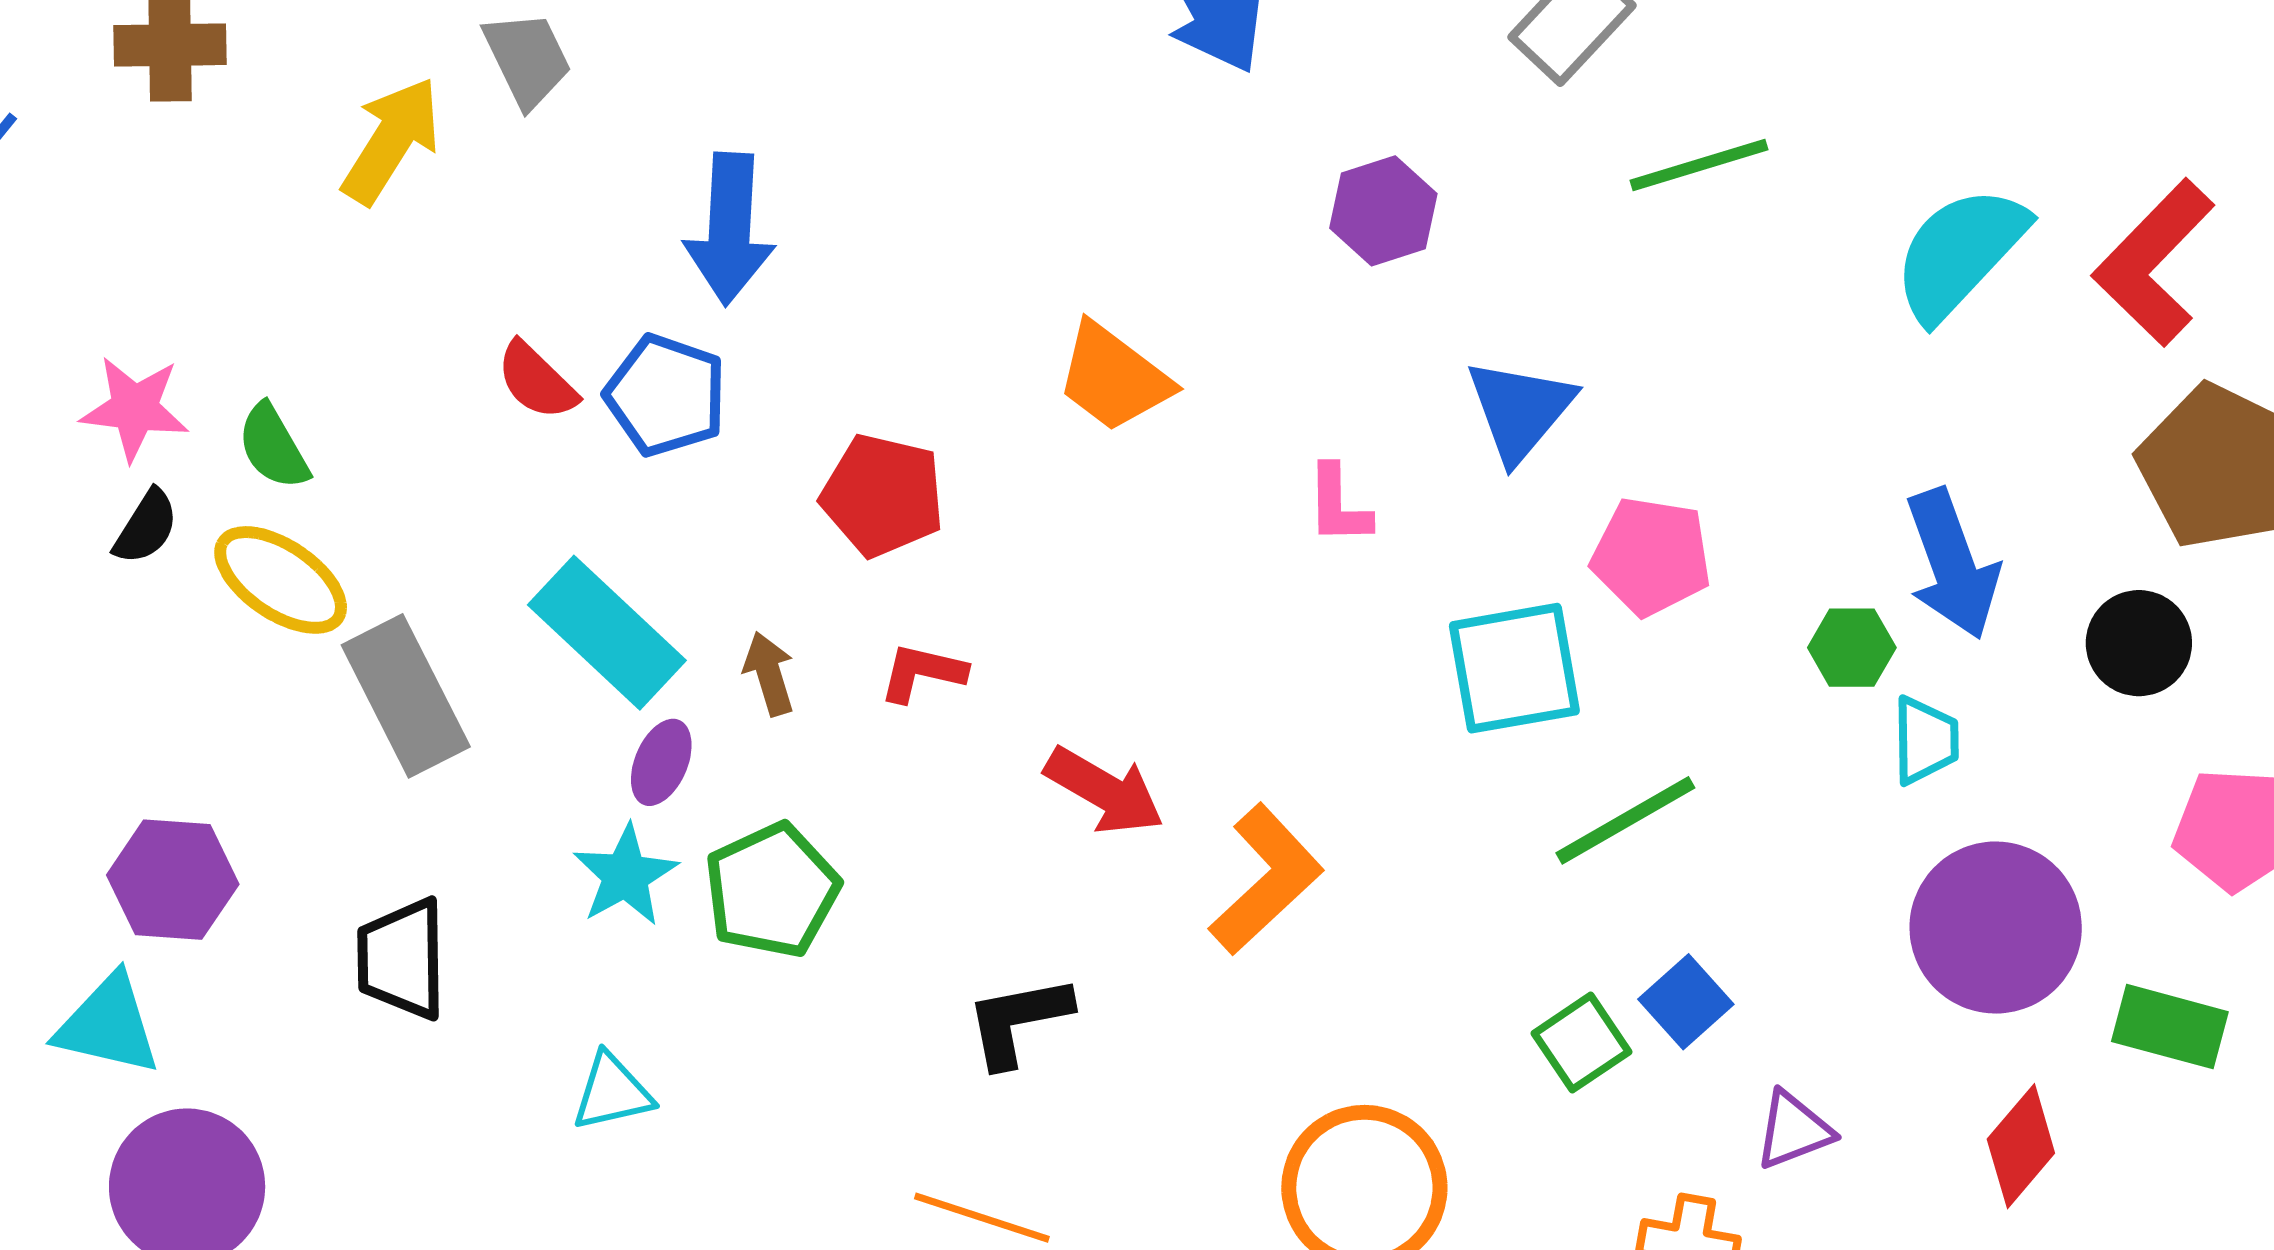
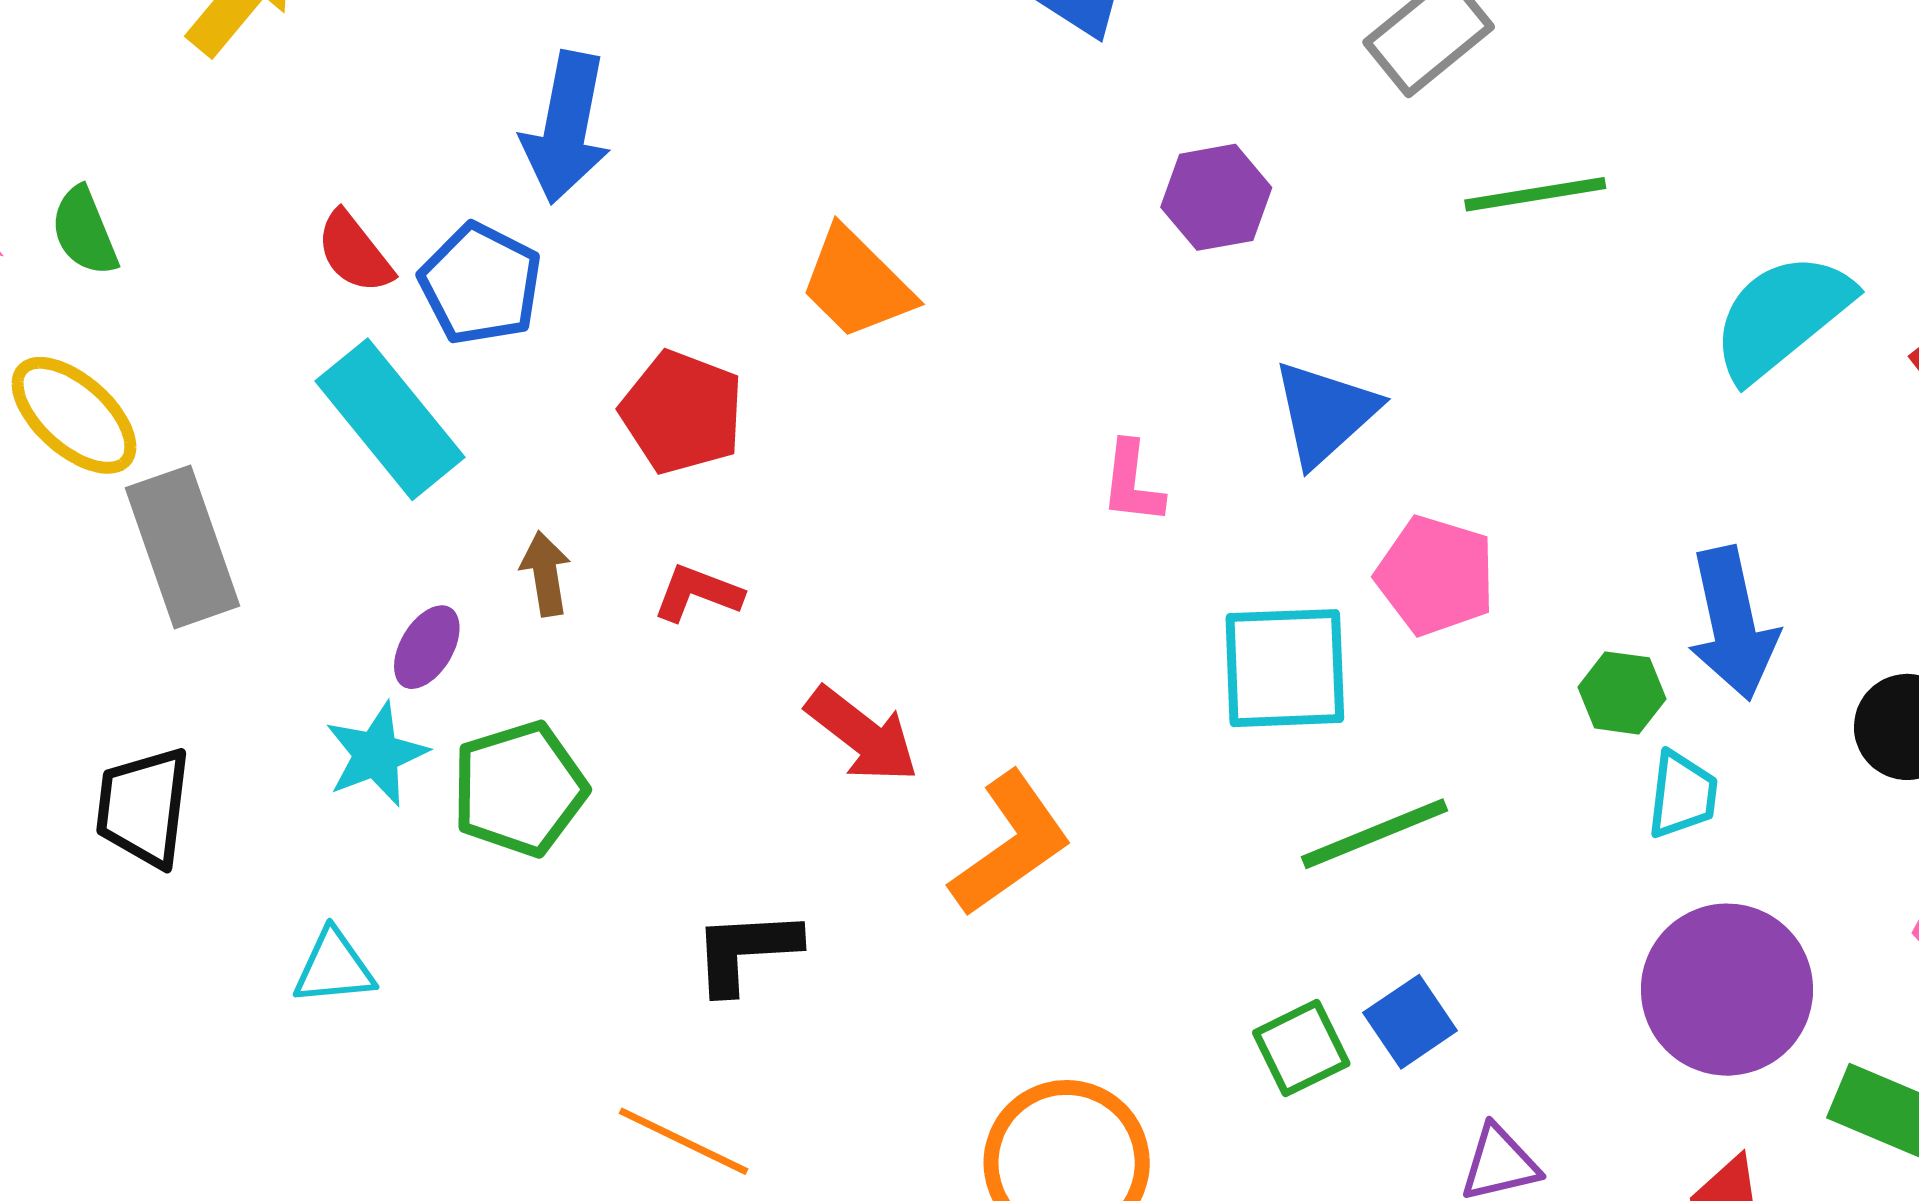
orange trapezoid: (1114, 378) -> (857, 284), moved
green semicircle: (273, 447) -> (84, 231), moved
cyan rectangle: (607, 633) -> (390, 419), moved

